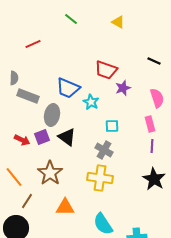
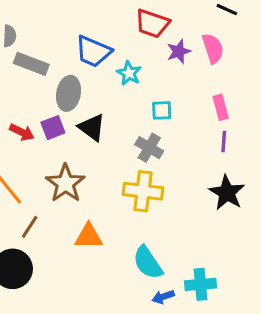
pink semicircle: (157, 98) -> (213, 48), moved

